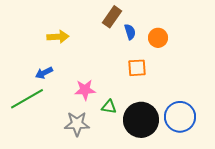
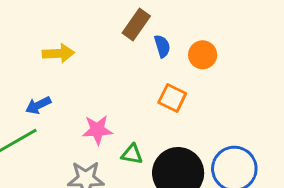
orange square: (137, 68) -> (172, 98), turned 30

